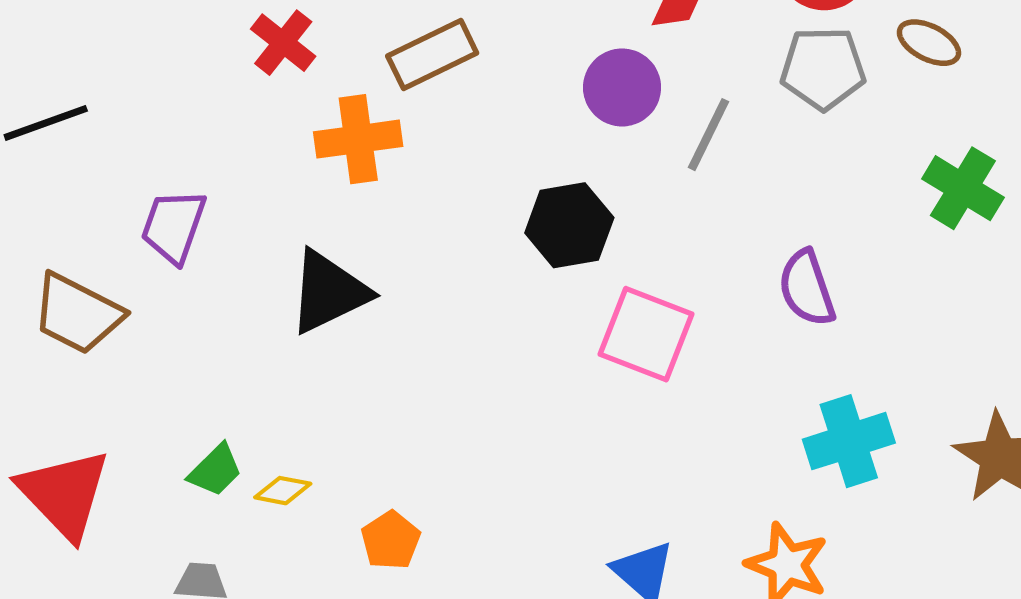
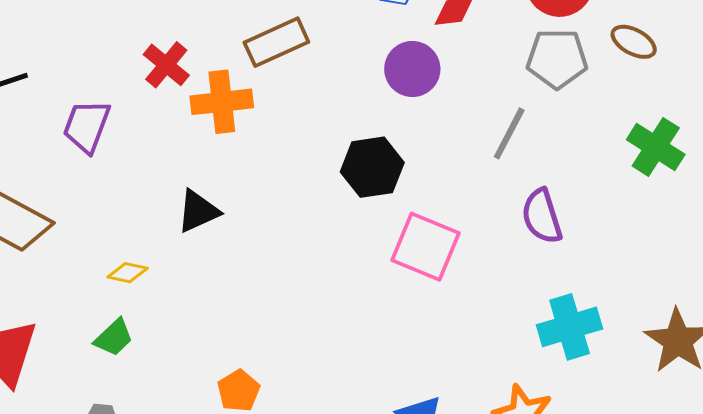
red cross: (283, 43) -> (166, 65), moved
gray line: (709, 135) -> (509, 133), moved
purple trapezoid: (174, 226) -> (87, 126), moved
black triangle: (329, 292) -> (198, 211), size x0.7
yellow diamond: (283, 491) -> (128, 273), moved

